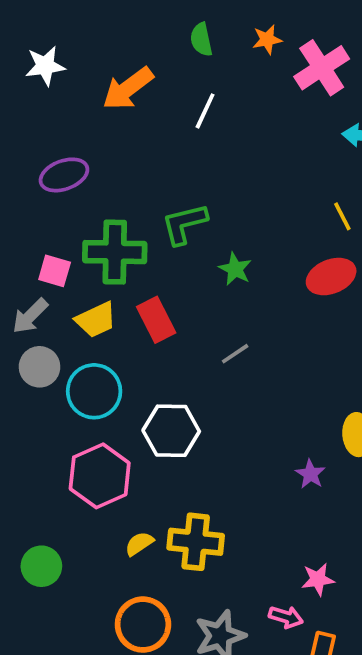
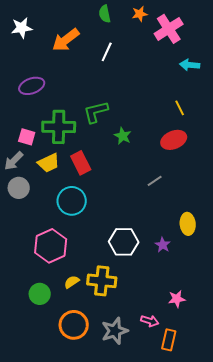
gray line: (235, 354) -> (155, 181), moved
cyan circle: (94, 391) -> (72, 201), moved
white hexagon: (171, 431) -> (124, 242), moved
green circle: (41, 566) -> (40, 294), moved
pink star: (318, 579) -> (177, 299), moved

